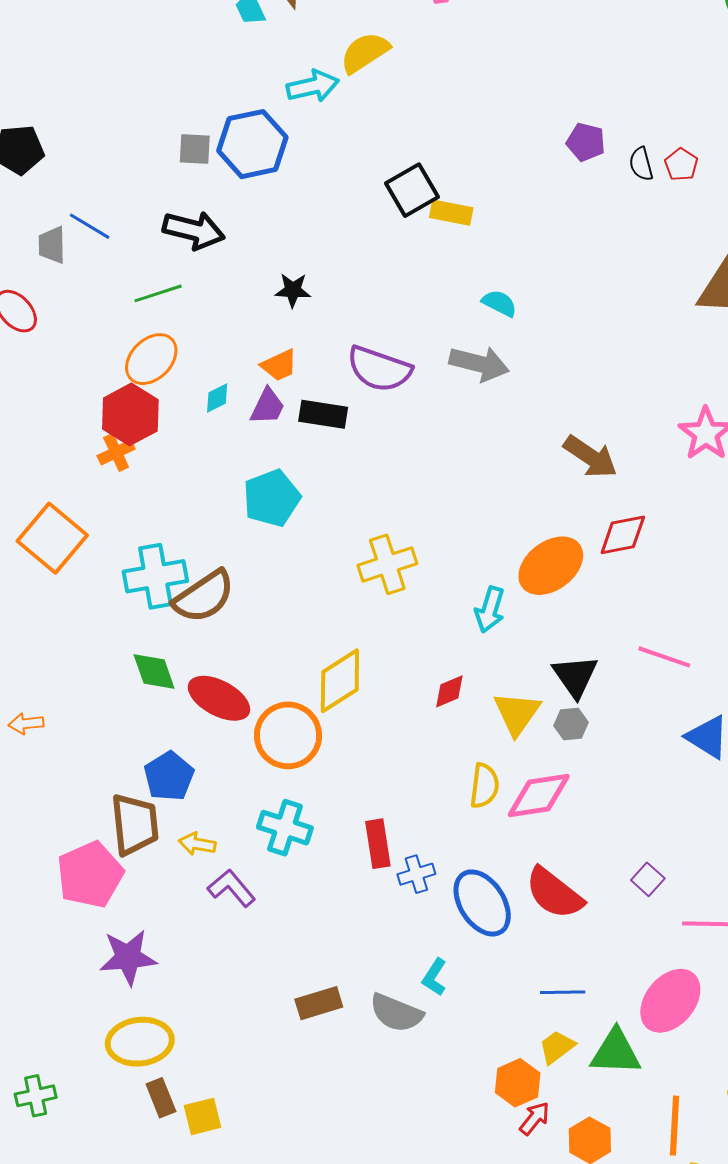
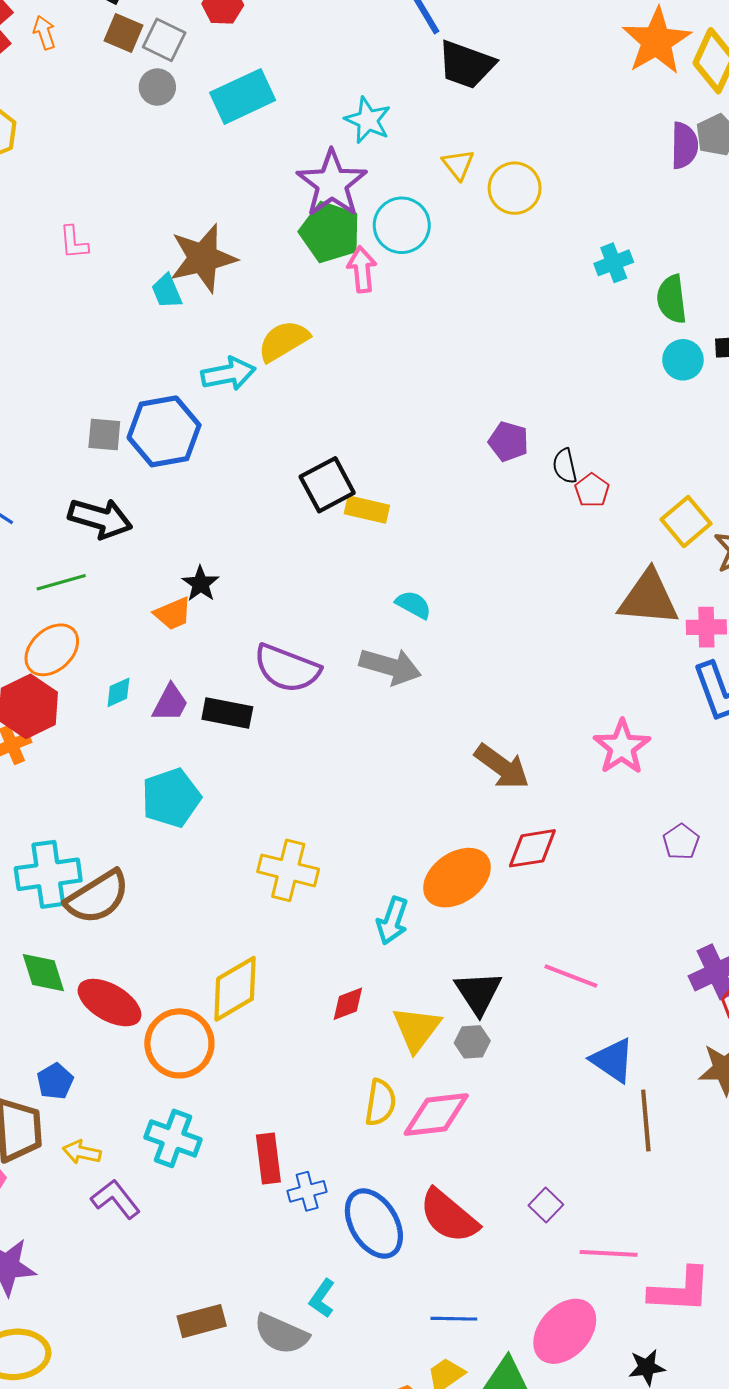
red pentagon: (681, 165) -> (592, 490), moved
black star: (293, 290) -> (200, 584), turned 30
orange trapezoid: (279, 365) -> (173, 614), moved
yellow cross: (387, 564) -> (288, 870), turned 30
blue pentagon: (169, 776) -> (55, 1081), size x0.7

